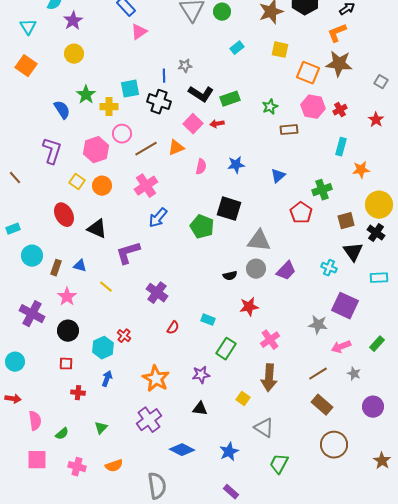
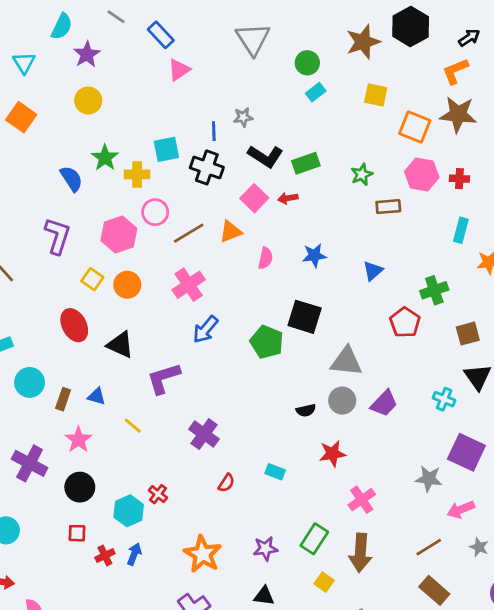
green circle: (222, 12) -> (307, 63), moved
red cross: (340, 110) -> (459, 179), turned 32
green rectangle: (226, 349) -> (314, 539), moved
red cross: (78, 393) -> (105, 555), moved, turned -32

